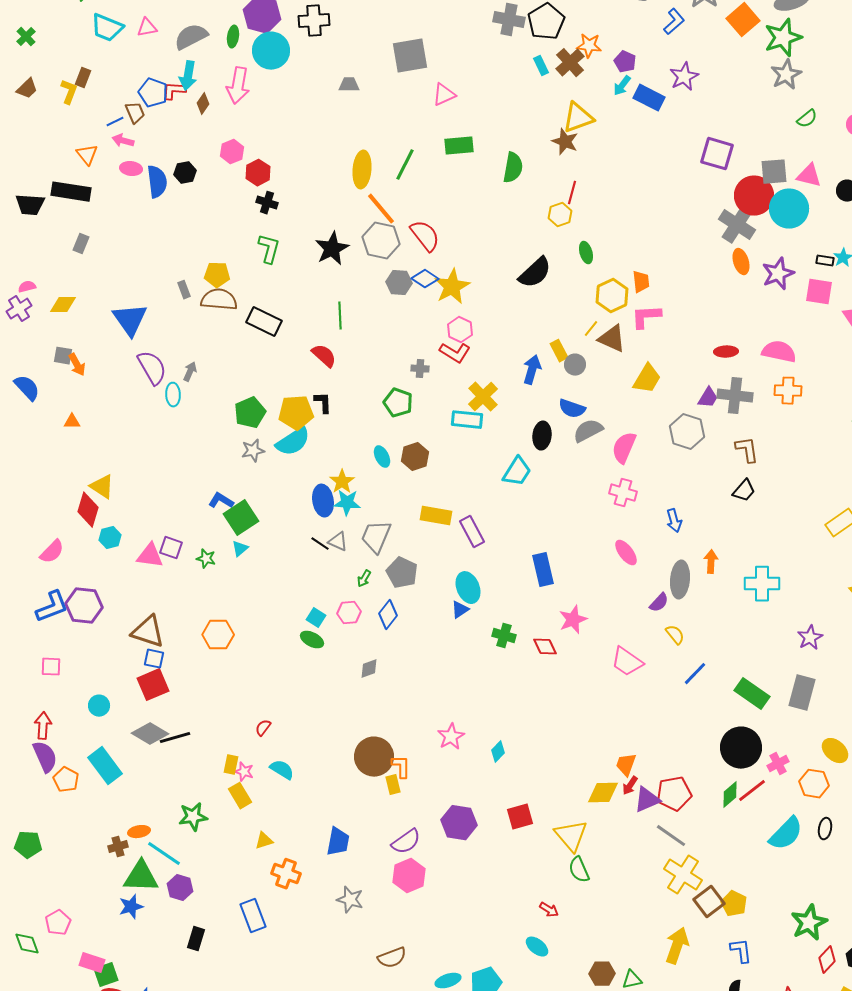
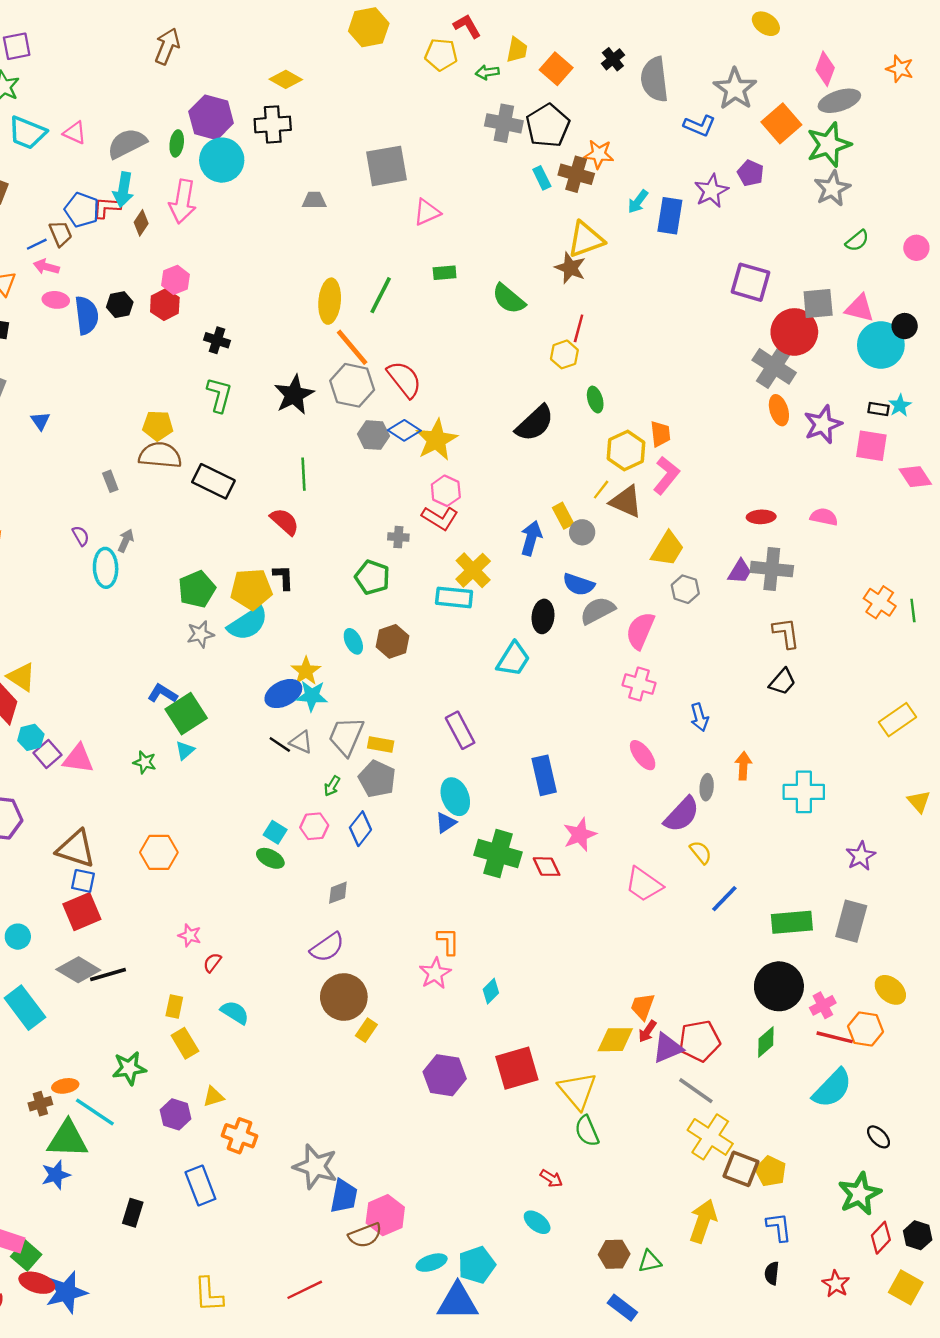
blue L-shape: (674, 22) -> (699, 126), turned 64
pink triangle: (147, 28) -> (75, 133), turned 35
purple pentagon: (625, 62) -> (750, 173), moved
brown cross: (570, 63) -> (576, 174), turned -32
blue rectangle: (649, 98) -> (670, 216), turned 72
green rectangle: (459, 146) -> (445, 273), size x0.7
green semicircle: (513, 168) -> (509, 299), turned 120
red hexagon: (258, 173) -> (165, 305), moved
cyan circle: (789, 209) -> (881, 345), moved
gray rectangle: (184, 290) -> (110, 481), moved
pink L-shape: (646, 317) -> (666, 475), turned 132
blue triangle: (130, 320) -> (40, 421), moved, size x0.5
pink semicircle: (779, 352) -> (824, 517), size x0.7
purple semicircle: (152, 368) -> (81, 536), size x0.5
orange cross: (788, 391) -> (880, 602), moved, turned 32
cyan ellipse: (173, 395) -> (106, 568), size x1.4
gray hexagon: (687, 432) -> (685, 589), moved, size x0.7
blue ellipse: (323, 501) -> (283, 694), turned 72
yellow rectangle: (436, 516) -> (381, 744), moved, size x0.7
purple square: (171, 548) -> (47, 754), moved, turned 30
gray ellipse: (680, 580) -> (707, 787), size x0.6
purple semicircle: (659, 603) -> (682, 814), size x1.6
green cross: (504, 636) -> (498, 854), size x1.6
green rectangle: (752, 694) -> (792, 922), turned -40
orange L-shape: (401, 767) -> (448, 941), moved
pink star: (244, 772) -> (190, 935), moved
yellow rectangle: (393, 785) -> (366, 1030), turned 48
red line: (752, 791) -> (835, 1037), moved, turned 52
red square: (520, 817) -> (517, 1068), size x1.4
black ellipse: (825, 829) -> (878, 1137), moved, turned -55
blue trapezoid: (338, 842) -> (344, 1196), moved
purple semicircle: (406, 842) -> (327, 947), moved
pink hexagon: (409, 876) -> (385, 1215), moved
purple hexagon: (180, 888) -> (175, 1114), moved
gray star: (350, 900) -> (315, 1167), size x1.4
brown square: (709, 902) -> (741, 1169), turned -32
green square: (106, 975) -> (26, 1255), turned -30

